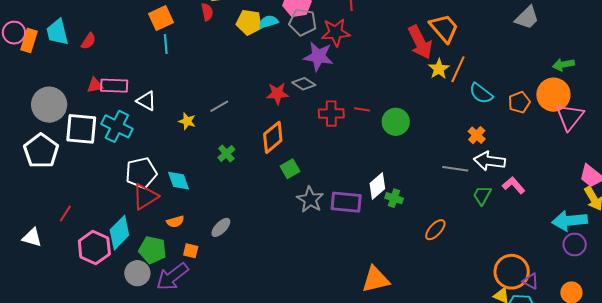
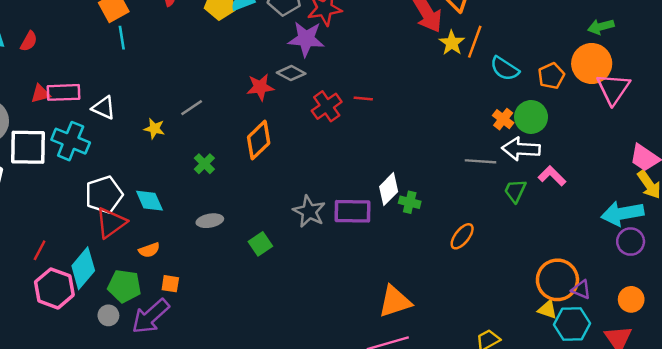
red cross: (331, 114) -> (327, 106), turned -30
green circle: (396, 122) -> (531, 117), moved
green square: (290, 169) -> (260, 244), moved
red line: (65, 214) -> (40, 250), moved
gray ellipse: (221, 227) -> (210, 221), moved, turned 40
gray circle: (137, 273) -> (108, 315), size x0.7

